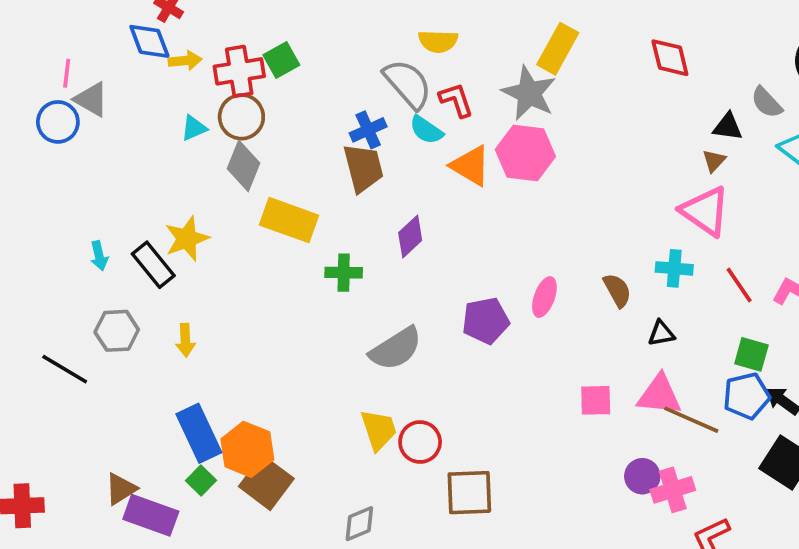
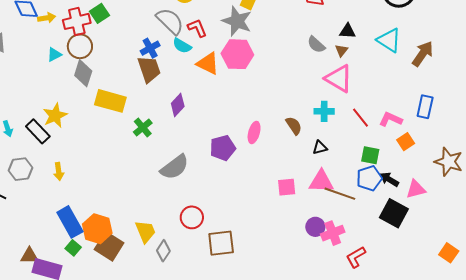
gray semicircle: (767, 102) -> (316, 45), moved
green cross: (344, 273) -> (143, 128), turned -36
yellow trapezoid: (379, 430) -> (145, 232), moved
brown triangle: (121, 489) -> (29, 256), turned 36
gray diamond: (359, 524) -> (163, 251), moved, turned -30

